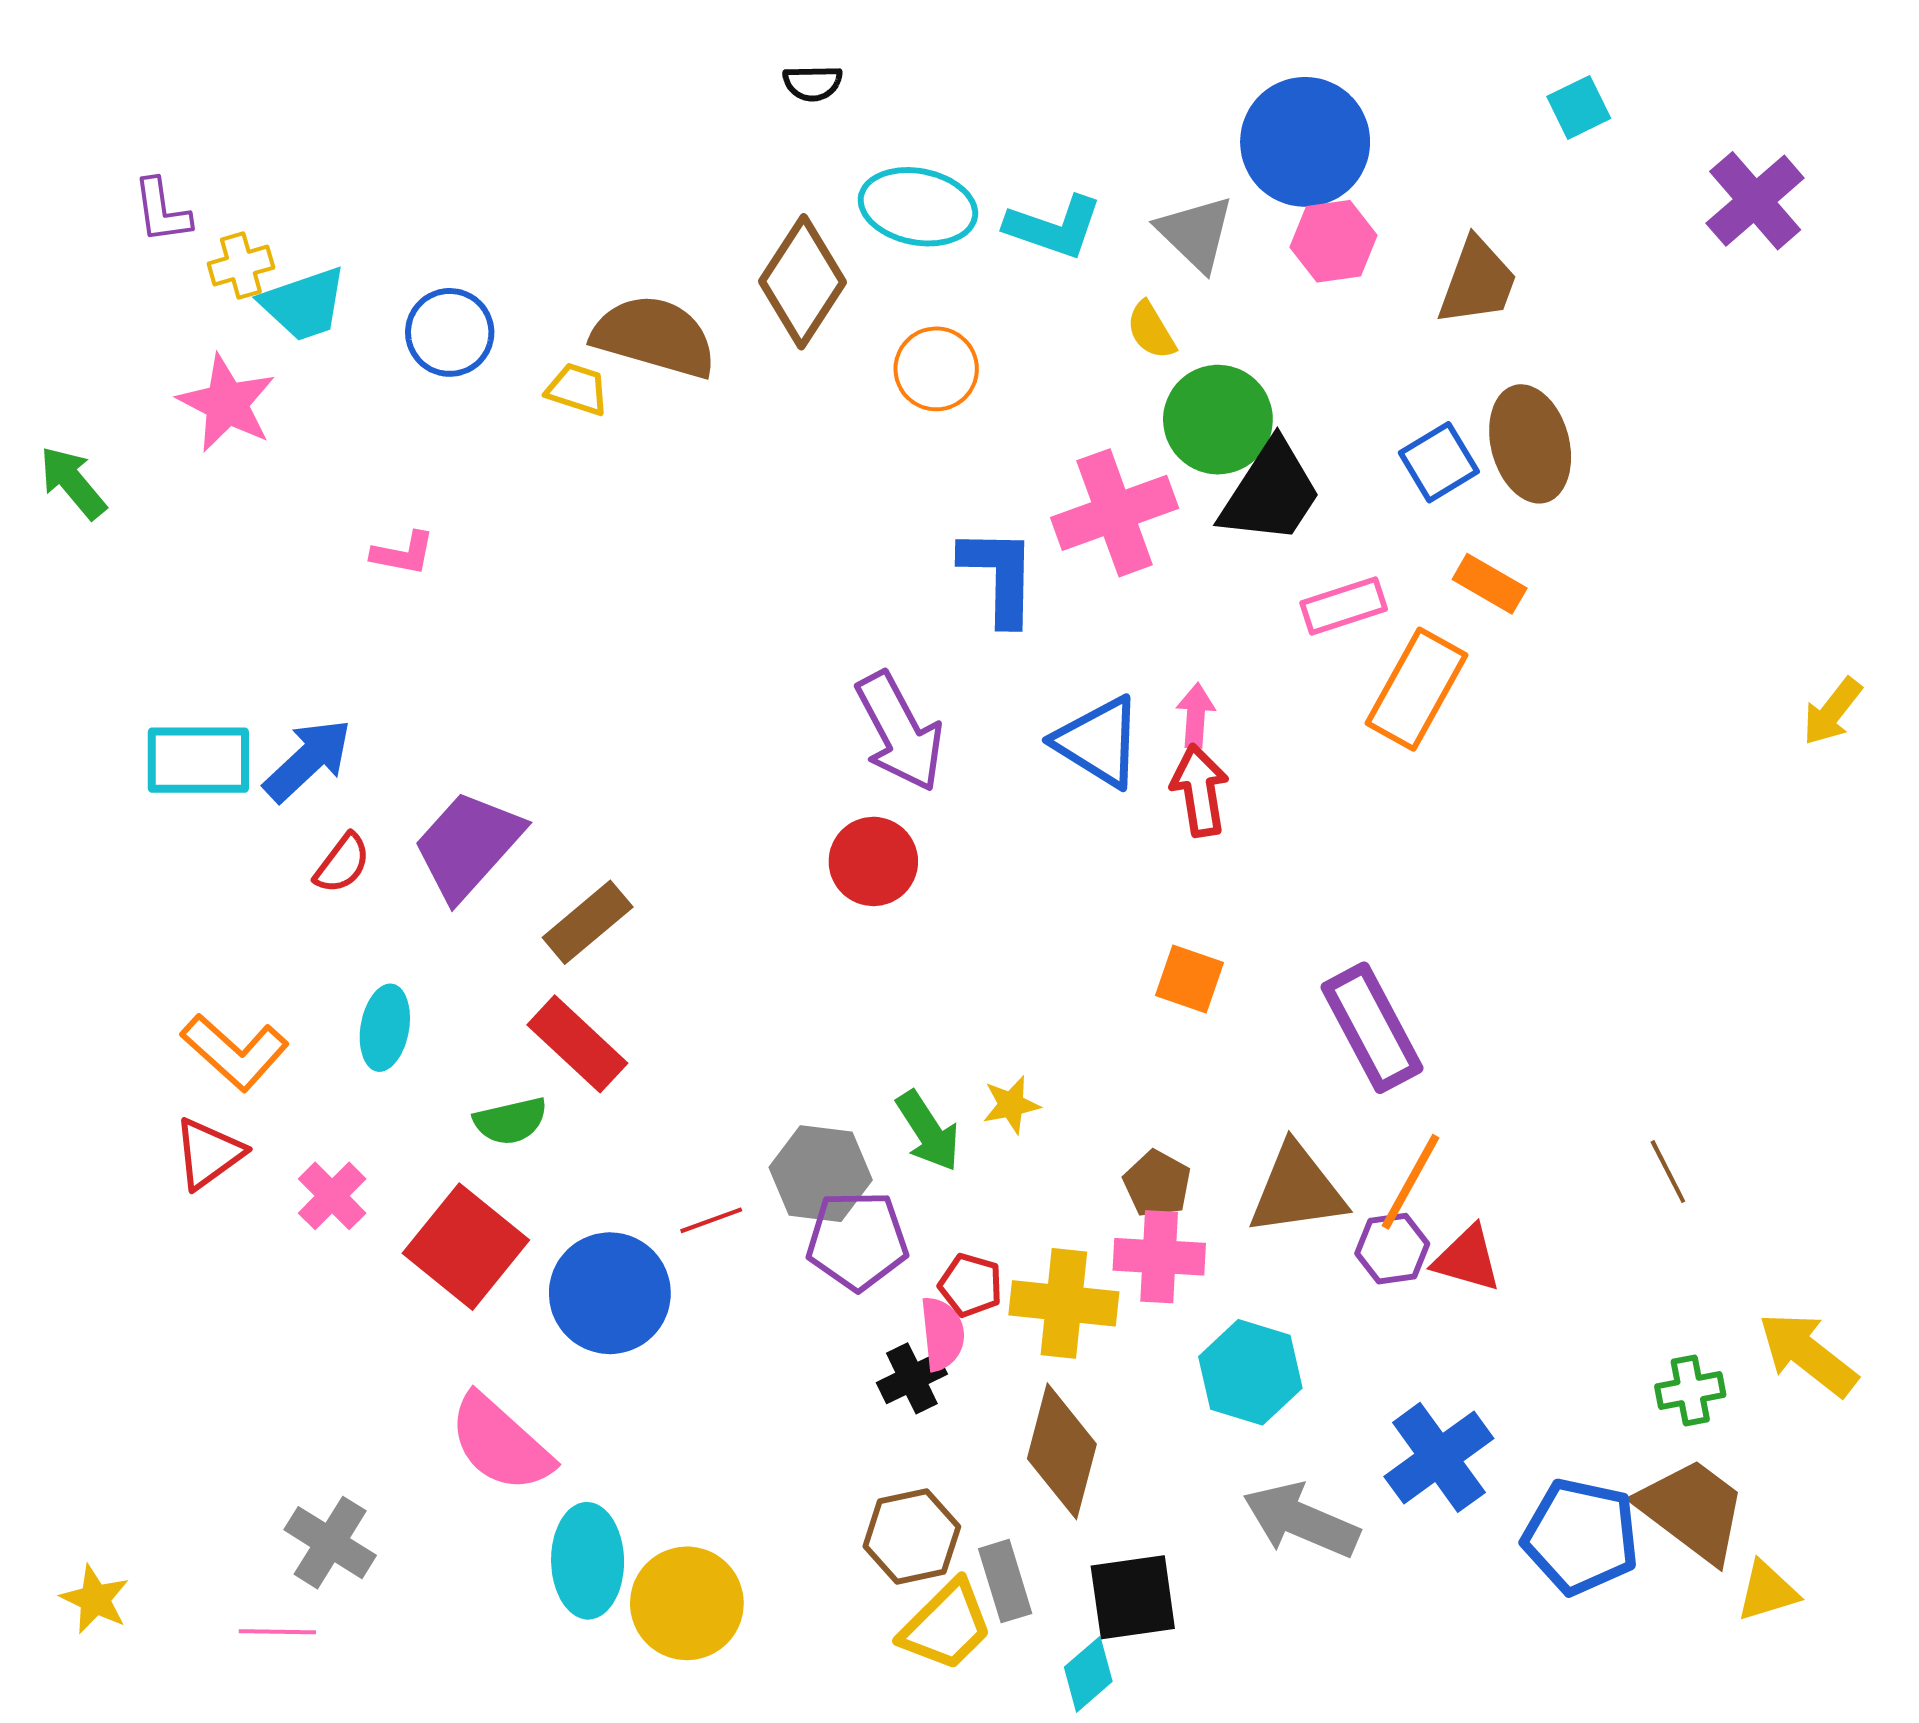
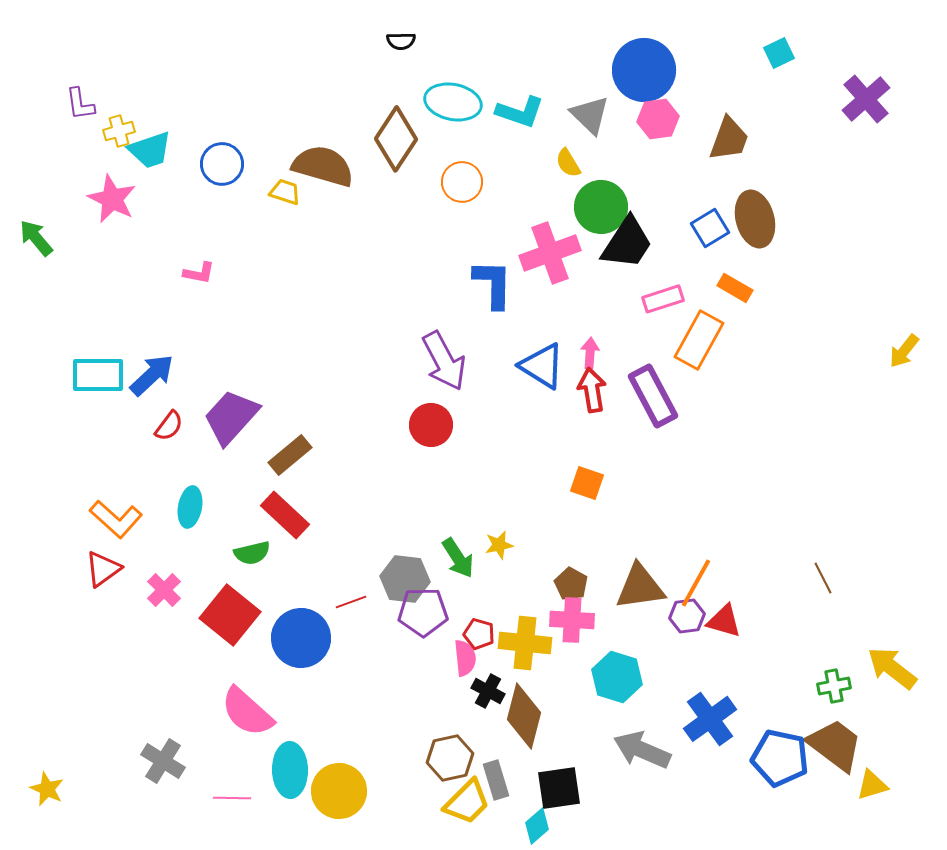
purple rectangle: (1372, 1028) -> (653, 396), moved
black cross: (912, 1378) -> (488, 691), moved, turned -36
pink line: (277, 1632) -> (232, 798), moved

